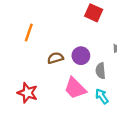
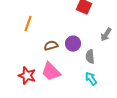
pink trapezoid: (75, 88) -> (51, 72), moved

